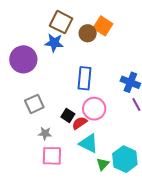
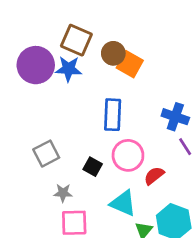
orange square: (103, 26) -> (130, 64), moved
purple circle: (23, 59) -> (36, 65), moved
red semicircle: (80, 123) -> (154, 176), moved

